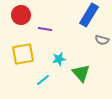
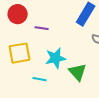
cyan star: (59, 59) -> (56, 58), size x1.5
cyan line: (43, 80) -> (40, 79), turned 48

